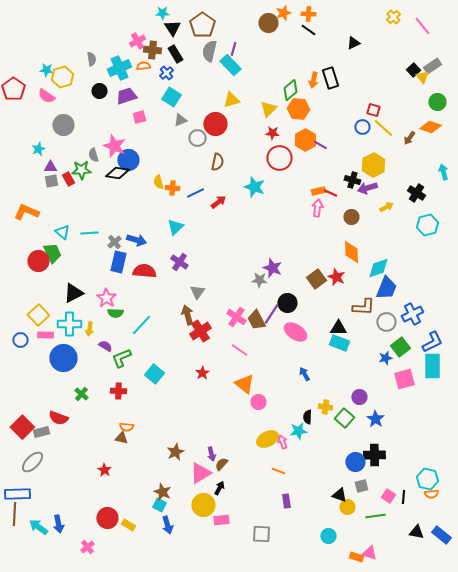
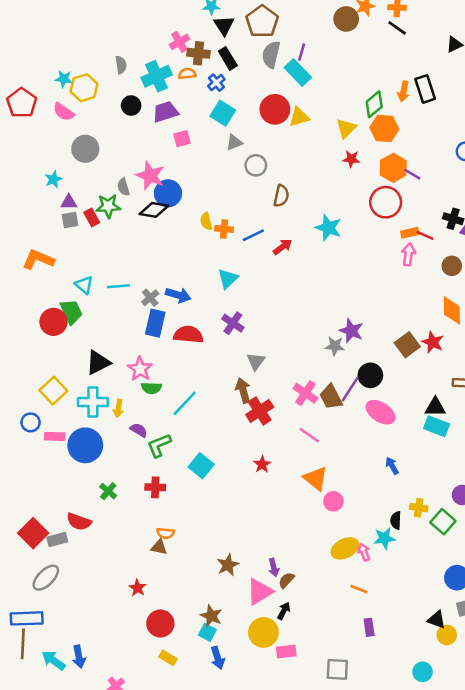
red circle: (215, 124) -> (275, 109), moved
red circle: (279, 158) -> (386, 202), moved
pink rectangle: (45, 335) -> (55, 436), moved
red circle: (107, 518) -> (160, 623), moved

